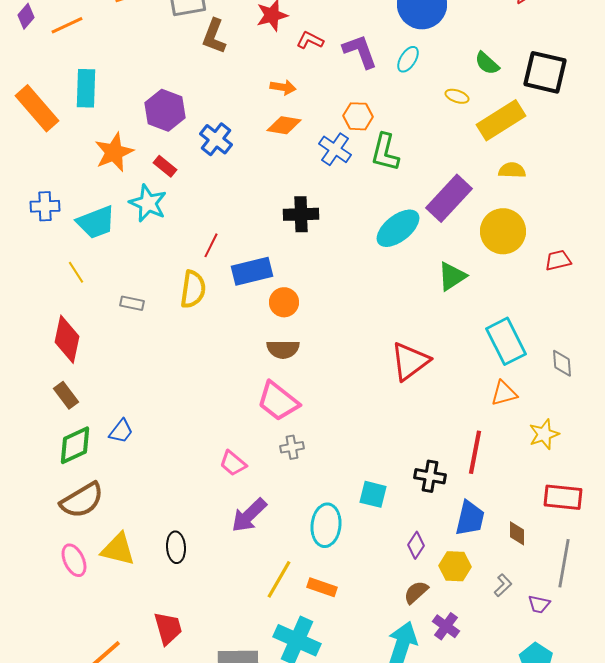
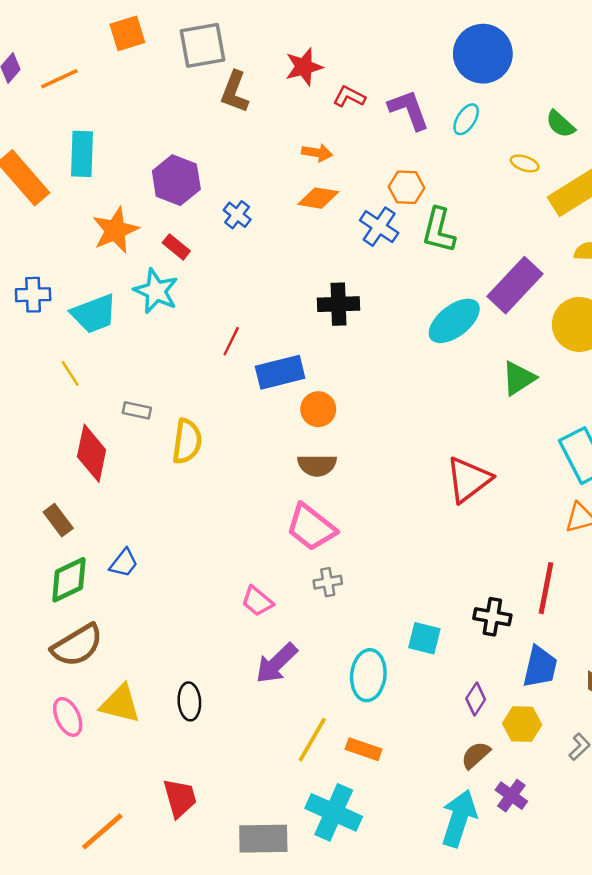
blue cross: (216, 139) -> (237, 215), size x0.7
yellow semicircle: (193, 289) -> (187, 441), moved
red diamond: (67, 339) -> (92, 453), moved

